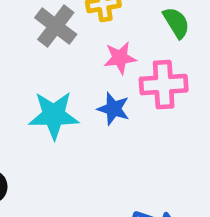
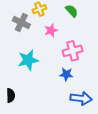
pink cross: (164, 85) -> (73, 51), moved
blue star: (113, 109) -> (66, 74), moved

